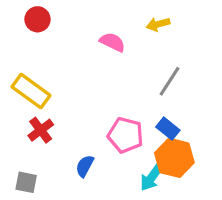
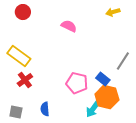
yellow arrow: (158, 24) -> (113, 12), moved
gray line: (169, 81) -> (123, 61), moved
blue semicircle: (85, 166) -> (45, 109), moved, turned -32

